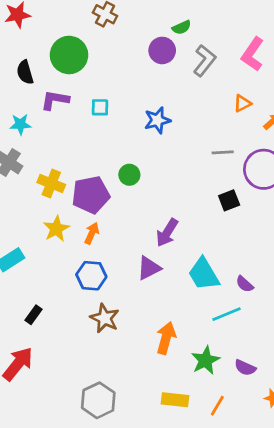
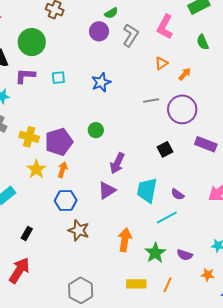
green circle: (129, 175) -> (96, 130), moved
black square: (229, 200) -> (165, 149), moved
cyan trapezoid: (204, 274) -> (147, 190), turned 48

